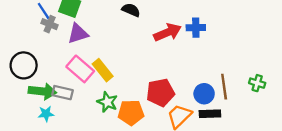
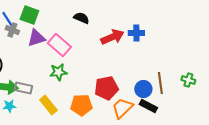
pink rectangle: (80, 69) -> (59, 45), moved
yellow rectangle: (103, 70) -> (48, 105), moved
green star: (107, 102) -> (58, 72), moved, turned -30
black rectangle: (210, 114) -> (148, 106), turned 30

